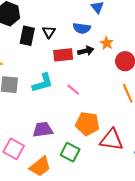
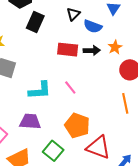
black triangle: (49, 32) -> (73, 14), moved
cyan L-shape: (43, 83) -> (40, 90), moved

